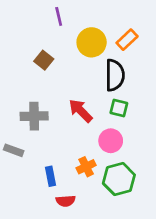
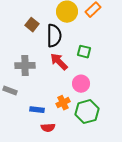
black semicircle: (115, 75) -> (54, 36), moved
green square: (119, 108) -> (84, 52), moved
blue rectangle: (51, 176) -> (37, 110), turned -72

